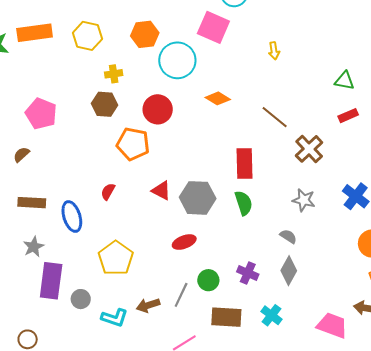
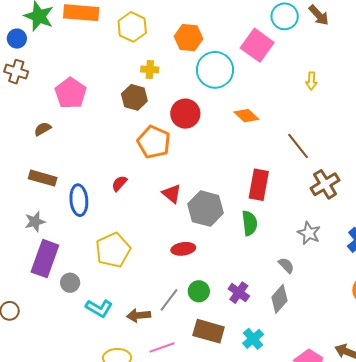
brown arrow: (148, 305) -> (139, 315), moved

